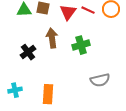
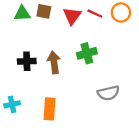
brown arrow: (52, 38) -> (54, 62), moved
black cross: (28, 52) -> (27, 61), turned 35

